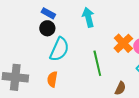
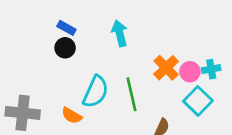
cyan semicircle: (59, 49) -> (96, 92), moved
orange semicircle: (52, 79) -> (72, 116), turned -70

